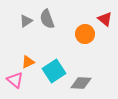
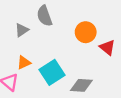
red triangle: (105, 19) -> (107, 47), moved
gray triangle: (26, 21) -> (22, 30), moved

